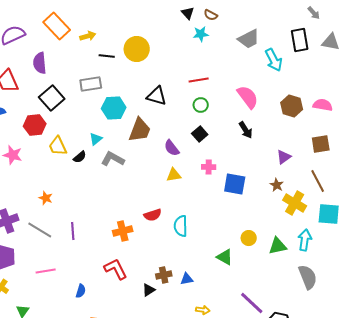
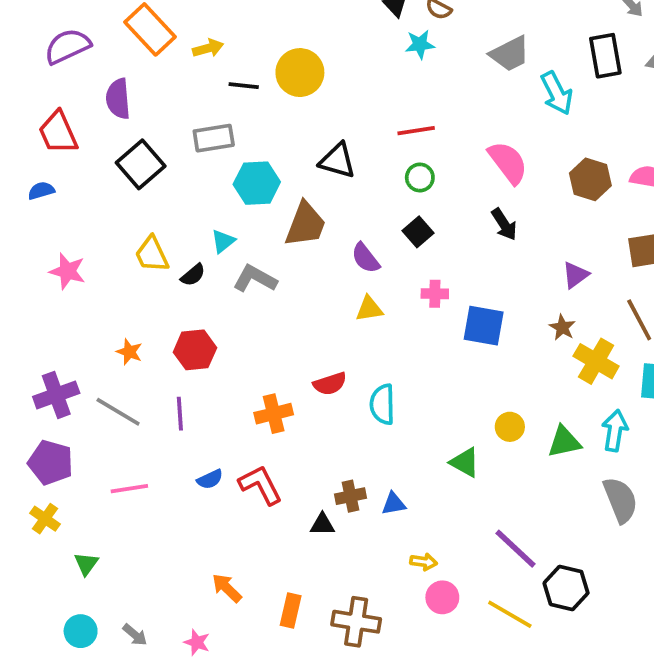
red hexagon: (35, 125) -> (195, 350), moved
black triangle: (149, 290) -> (322, 524), turned 32
blue semicircle: (81, 291) -> (210, 479), moved, turned 48

